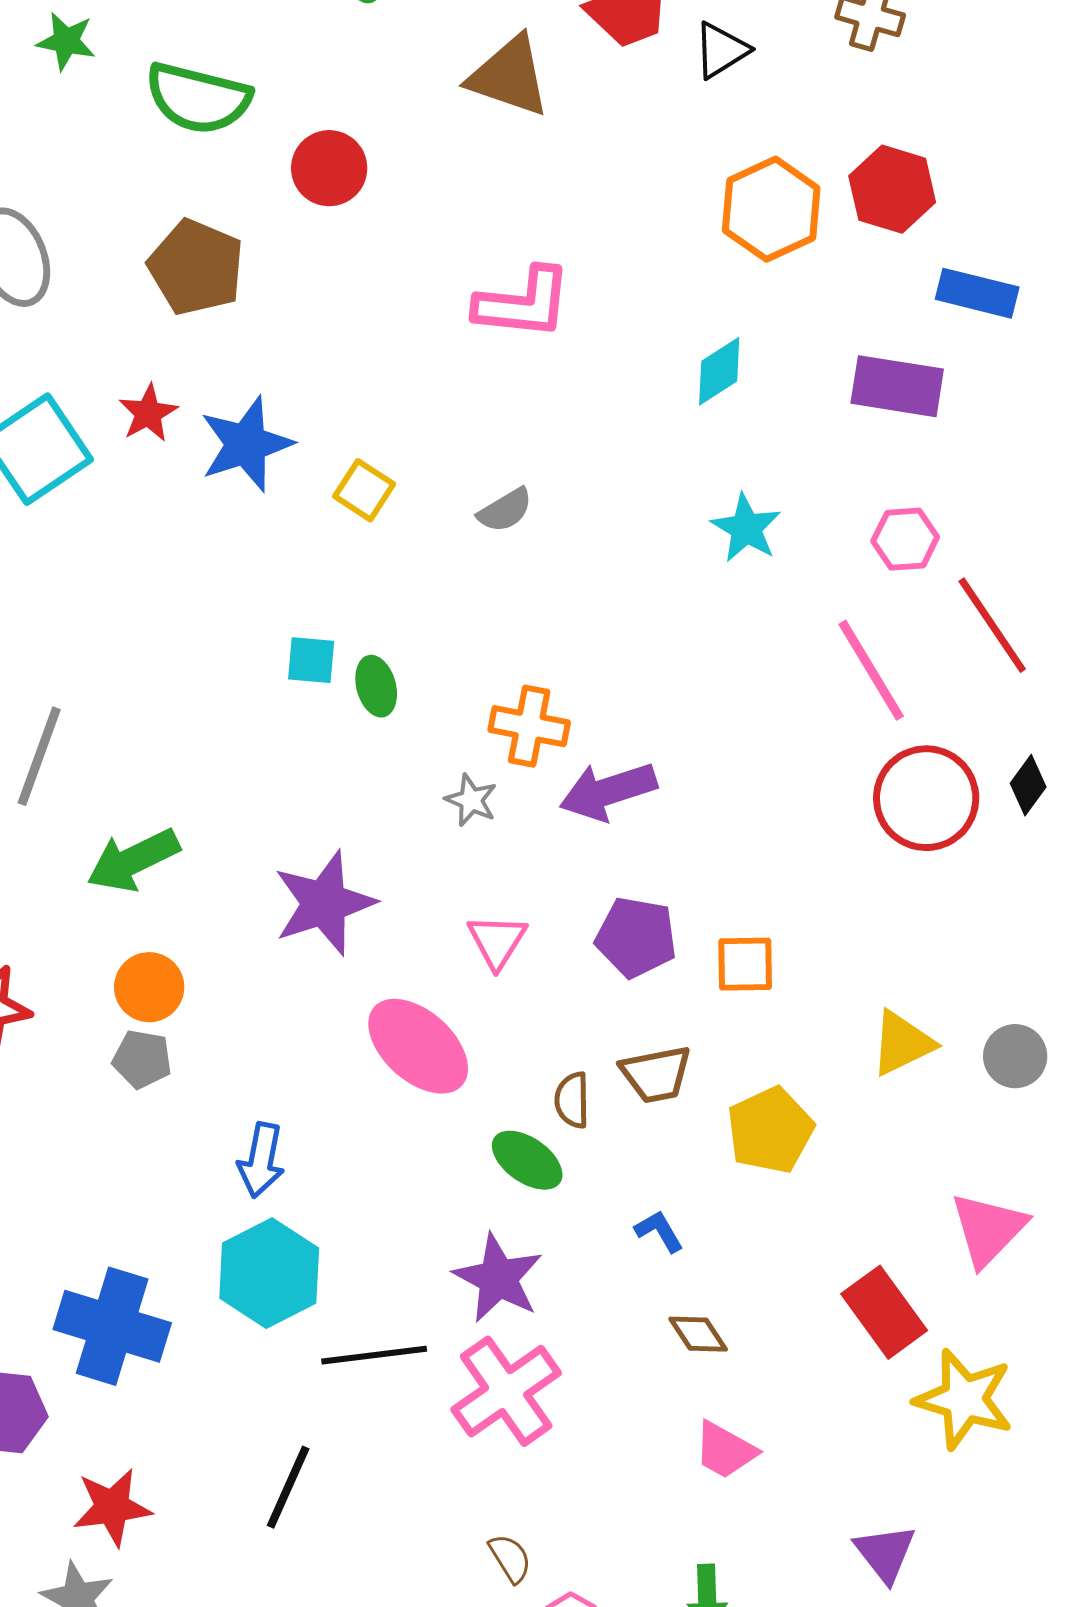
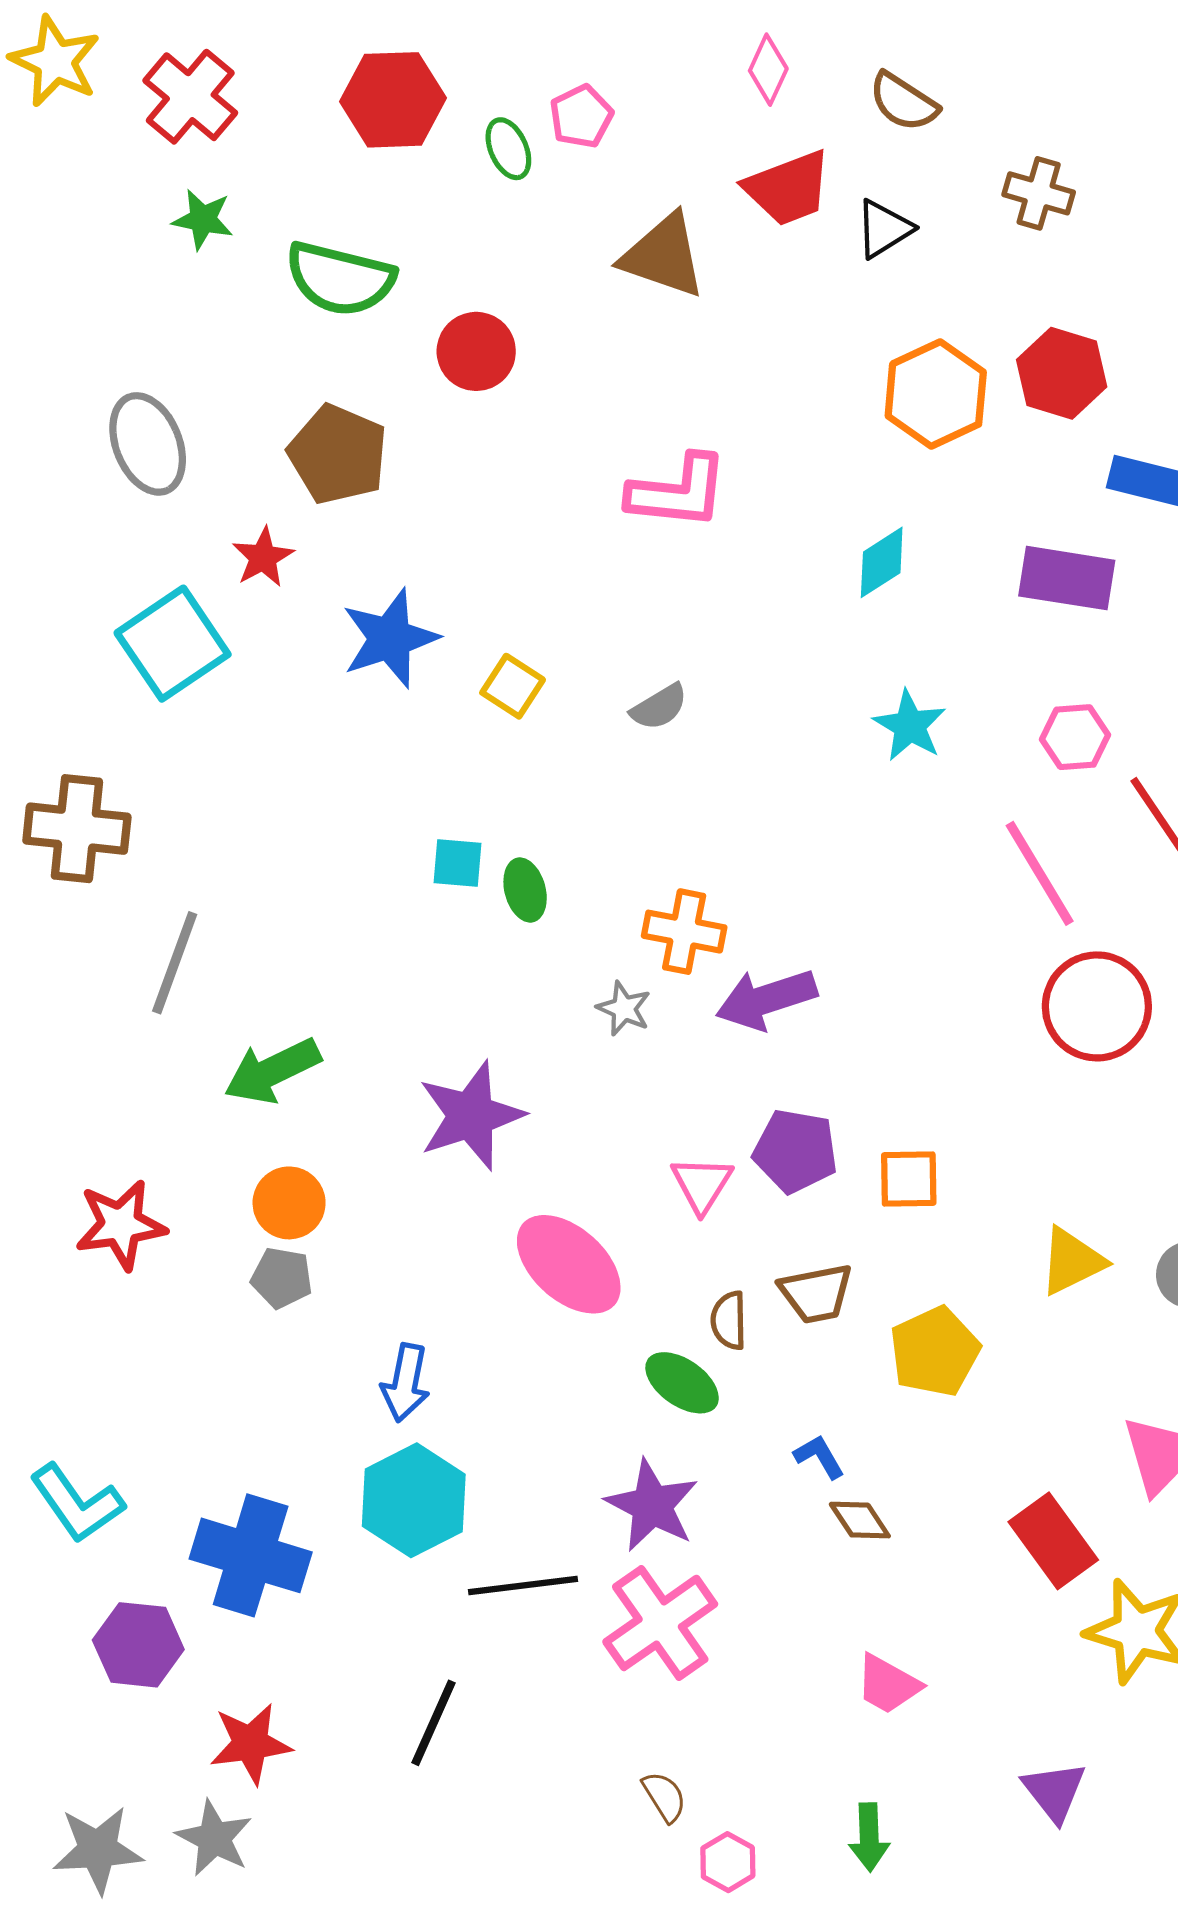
red star: (148, 413) -> (263, 557), moved
pink triangle: (497, 941) -> (702, 1184), moved
brown diamond: (698, 1334) -> (860, 1520), moved

